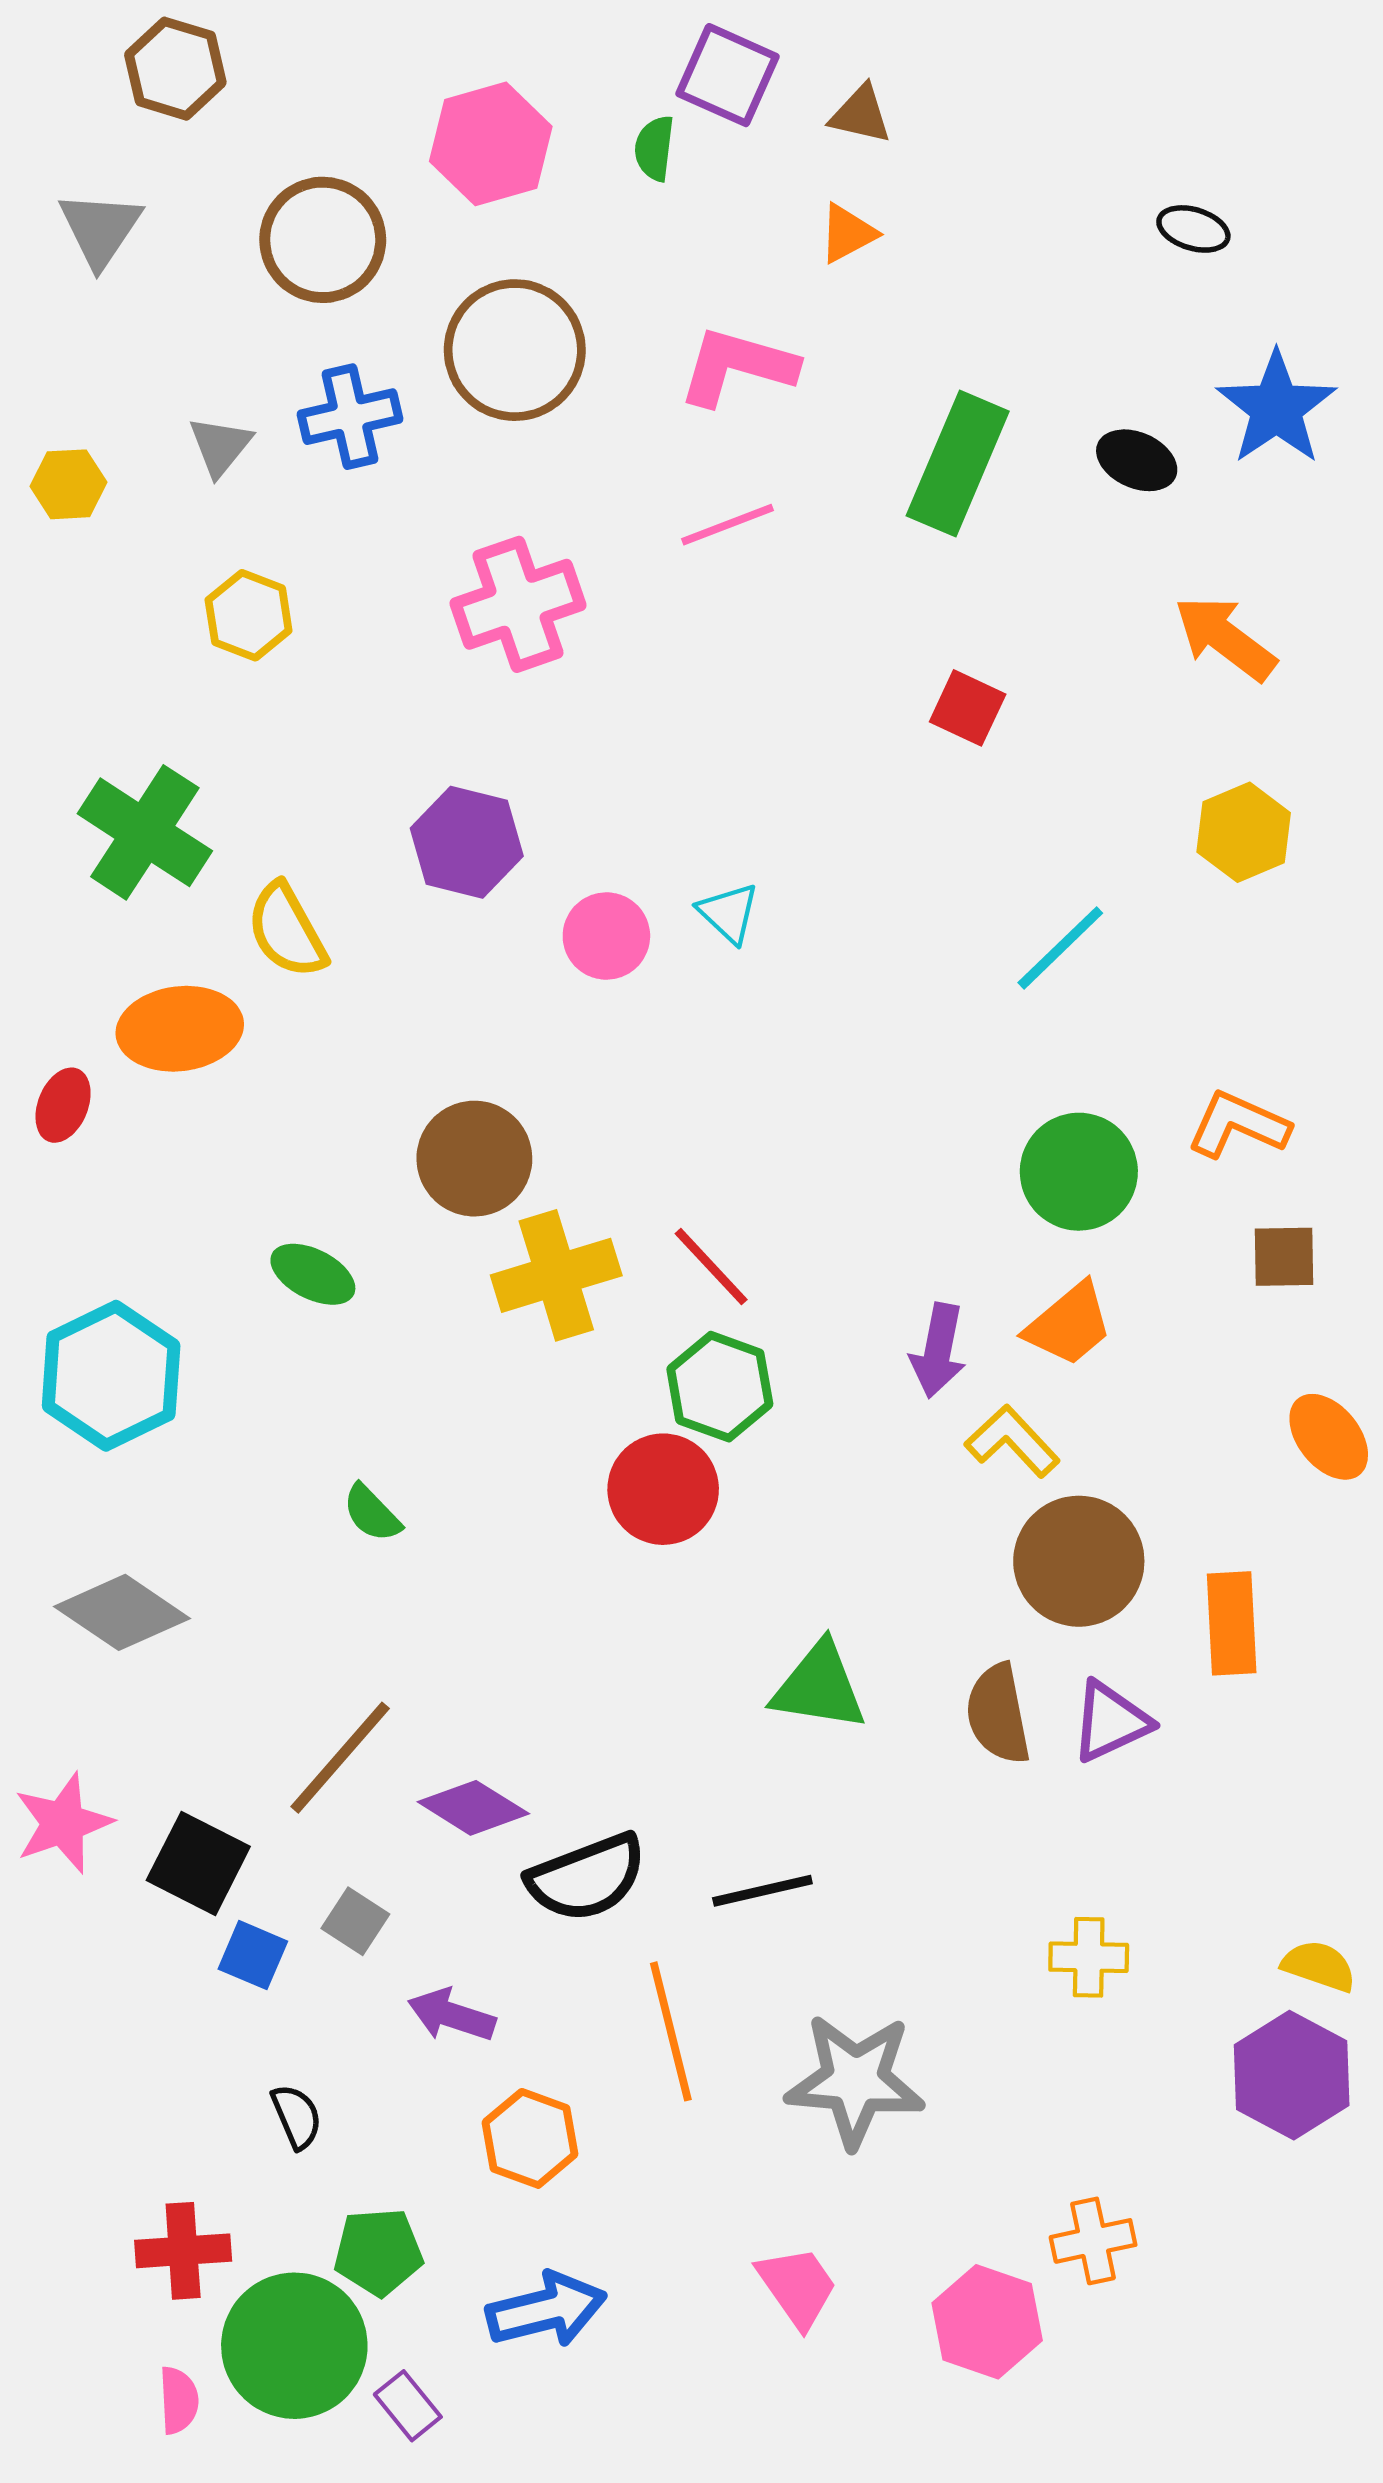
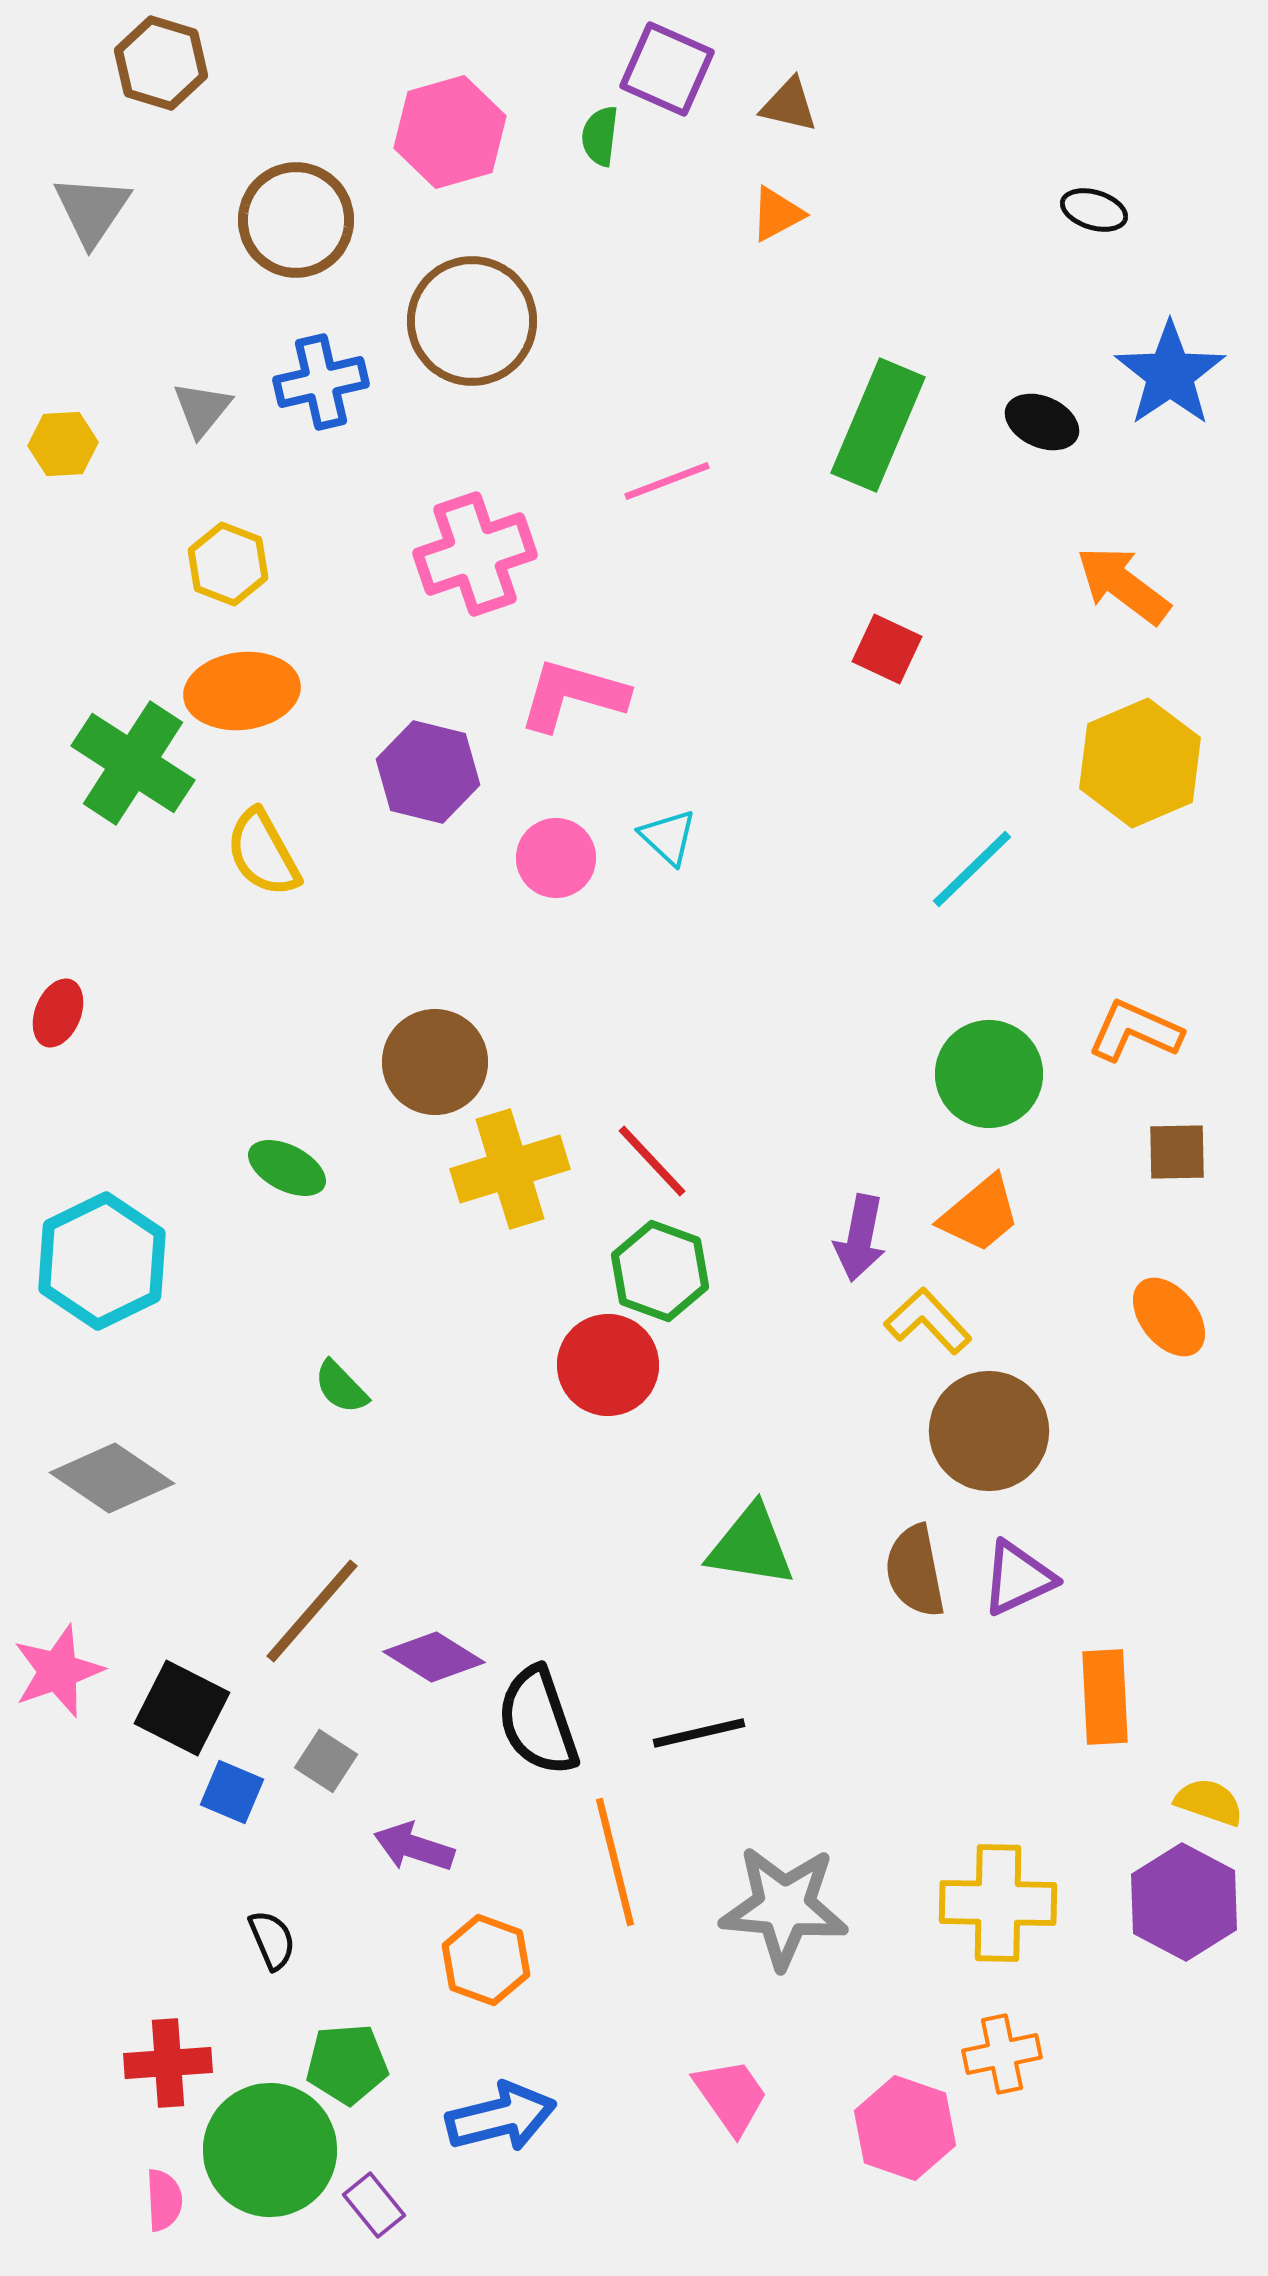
pink L-shape: (737, 366) -> (573, 695), moved
yellow hexagon: (1244, 832) -> (1140, 763), size x1.4
orange ellipse: (180, 1029) -> (242, 691), moved
orange ellipse: (1329, 1437) -> (1169, 1317), moved
orange rectangle: (1232, 1623) -> (1105, 1697), moved
black semicircle: (587, 1878) -> (538, 1721), turned 92
yellow cross: (1089, 1957) -> (998, 1903), moved, size x1.6

